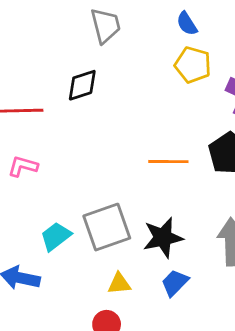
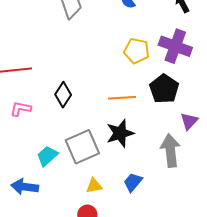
yellow pentagon: (193, 65) -> (137, 51), moved
black diamond: (82, 85) -> (63, 95), moved, turned -35
black star: (163, 238) -> (120, 133), moved

